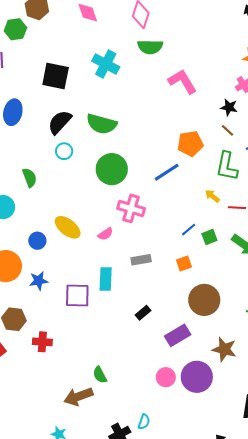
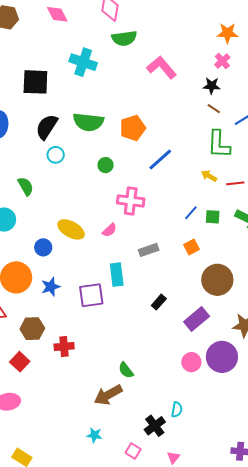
orange pentagon: (190, 144) -> (133, 128), moved
green circle: (112, 169) -> (105, 165), size x0.5
green square: (209, 237) -> (213, 217), turned 35

